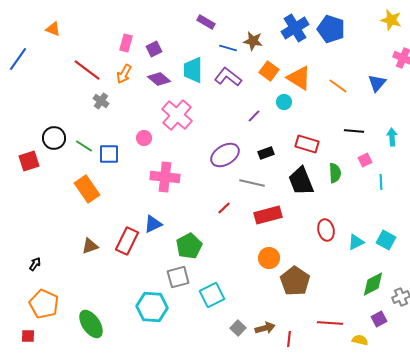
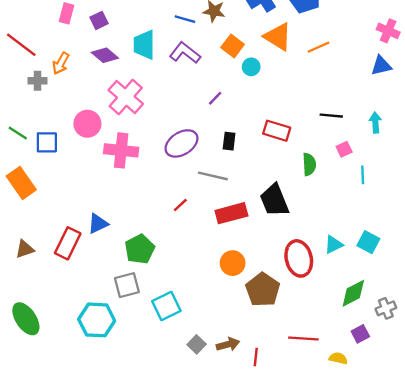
orange arrow: (124, 74) -> (61, 63), moved
orange triangle: (299, 78) -> (278, 37), moved
blue triangle: (377, 83) -> (381, 66), moved, turned 36
orange line: (338, 86) -> (318, 47), moved, turned -60
gray cross: (101, 101) -> (37, 81), turned -35
cyan circle: (284, 102) -> (251, 67), moved
pink circle: (144, 138) -> (87, 124), size x1.5
black rectangle: (266, 153) -> (229, 141), turned -63
pink cross: (165, 177) -> (121, 150), moved
black trapezoid: (301, 181) -> (274, 200), moved
red ellipse: (326, 230) -> (299, 258), moved, size x1.4
green ellipse: (91, 324) -> (26, 319), moved

